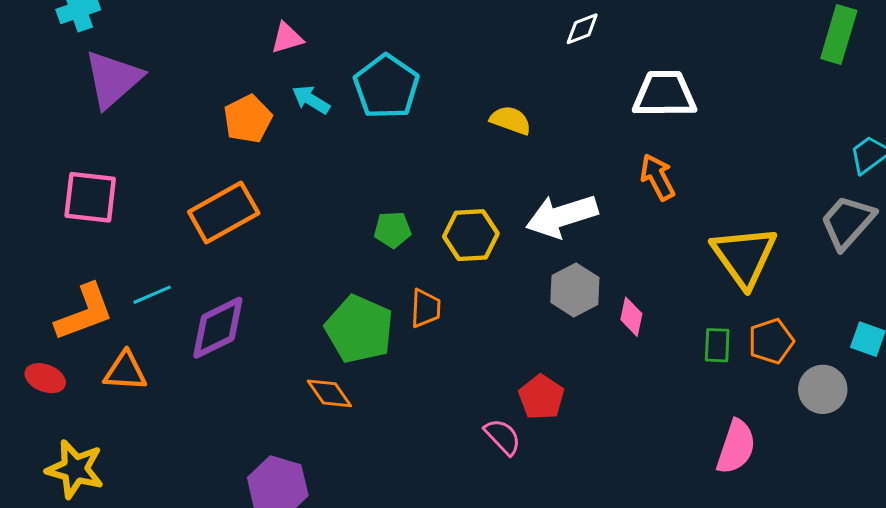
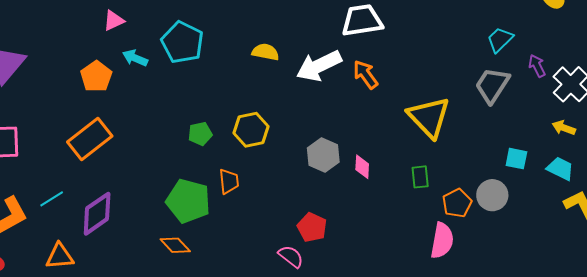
white arrow: (562, 216) -> (319, 66), moved
orange pentagon: (771, 341) -> (457, 203), moved
orange triangle: (125, 371) -> (60, 256), moved

